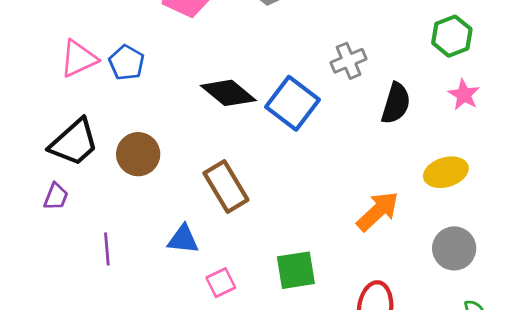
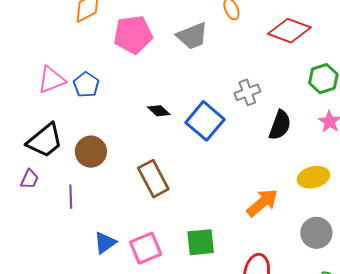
black diamond: (228, 93) -> (159, 111), size x0.6
blue triangle: (183, 239) -> (105, 243), moved, turned -45
purple line: (107, 249) -> (71, 197), moved
pink square: (221, 283) -> (146, 248), size x1.5

